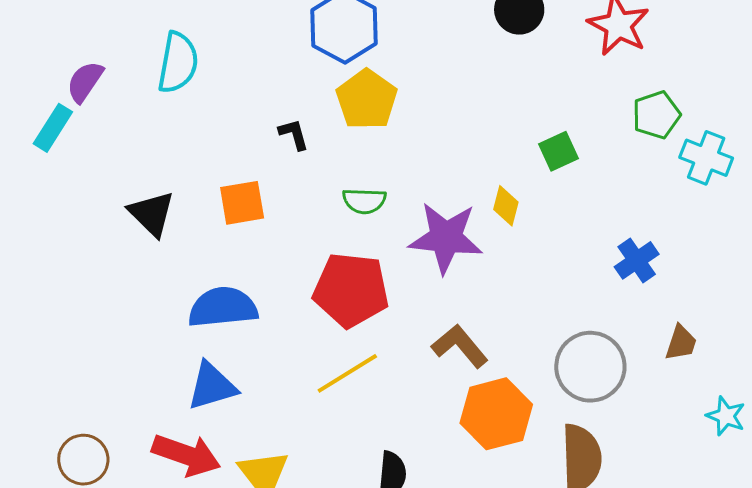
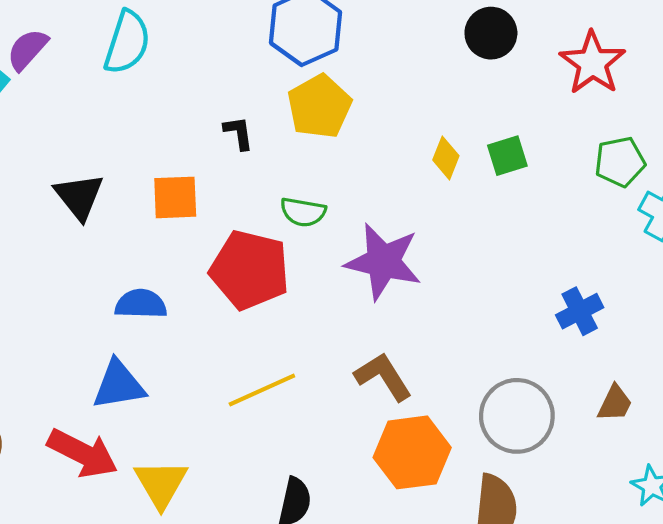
green square: (558, 151) -> (507, 156), moved
yellow diamond: (506, 206) -> (446, 158), moved
red pentagon: (351, 290) -> (250, 270), moved
blue semicircle: (223, 307) -> (141, 304), size x0.7

